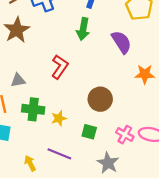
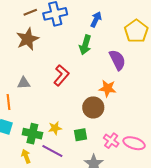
orange star: (145, 74) -> (108, 88), moved
green cross: (33, 109) -> (32, 134), moved
yellow star: (59, 118) -> (55, 128), moved
green square: (89, 132) -> (80, 135), turned -32

